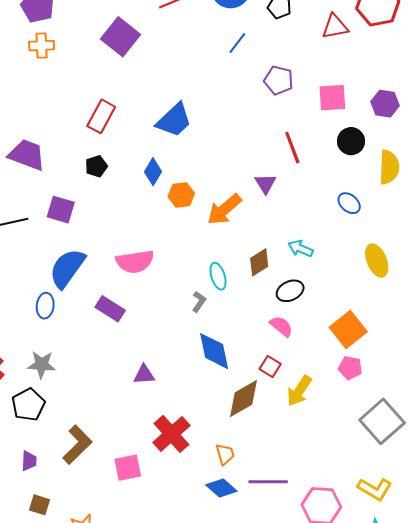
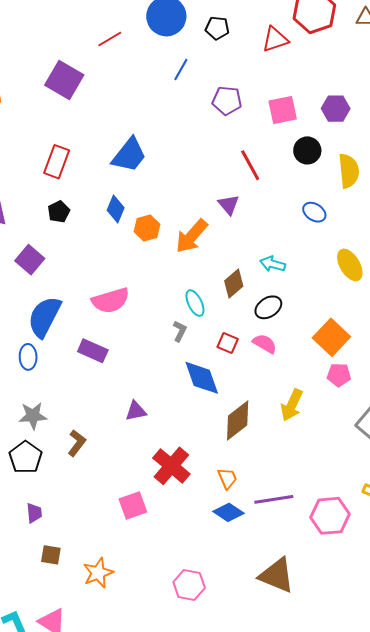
purple square: (61, 210) -> (30, 260), turned 32
red square: (270, 366) -> (228, 343), moved
brown L-shape: (77, 445) -> (77, 443), moved, size x0.7

